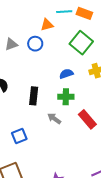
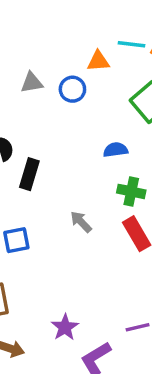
black rectangle: (34, 96) -> (29, 174), moved
green cross: (66, 97) -> (131, 191), moved

